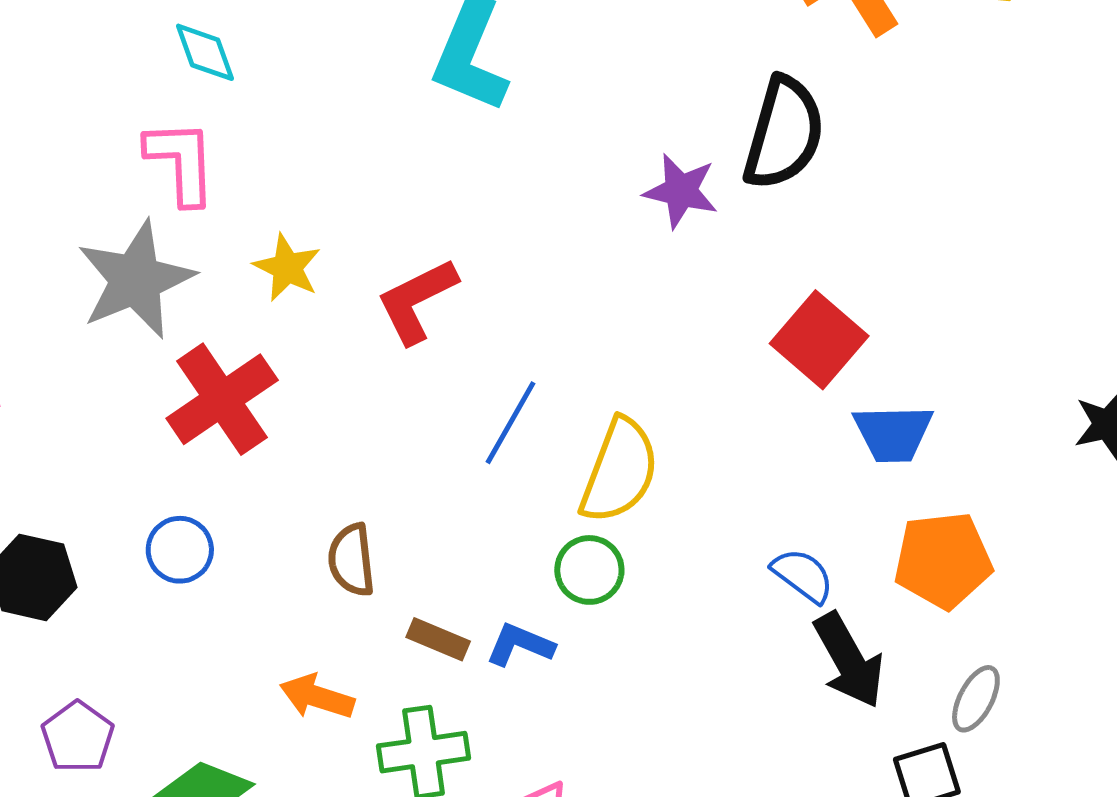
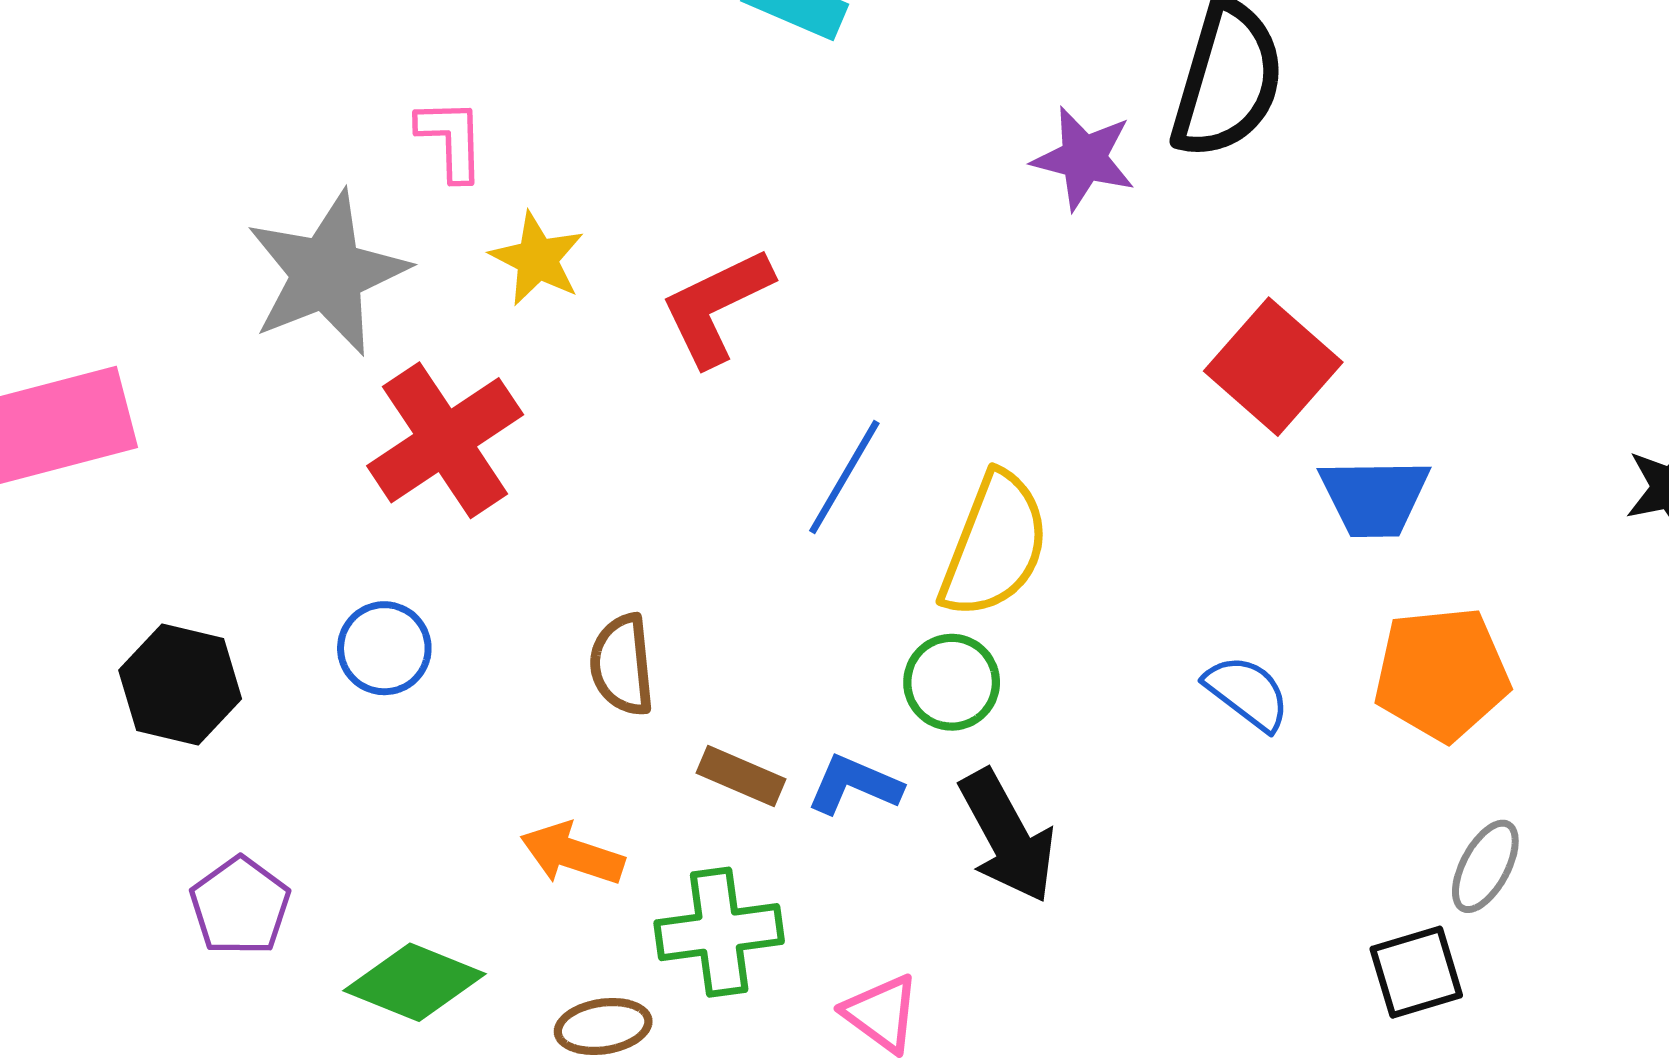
pink L-shape: (181, 162) -> (451, 139), moved, size x0.7
black arrow: (849, 660) -> (1007, 836), moved

